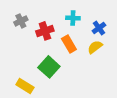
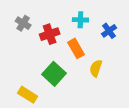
gray cross: (21, 21) -> (23, 23), turned -32
yellow semicircle: (95, 47) -> (96, 68), moved, turned -35

